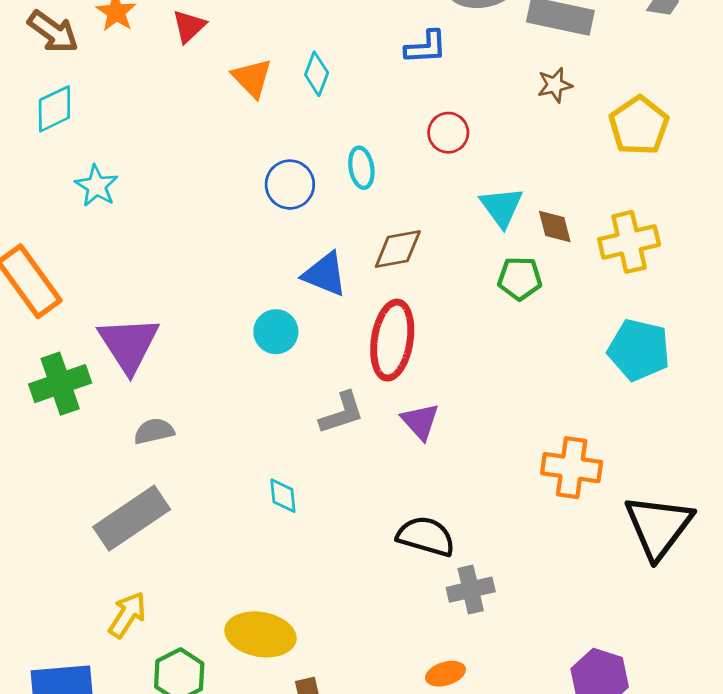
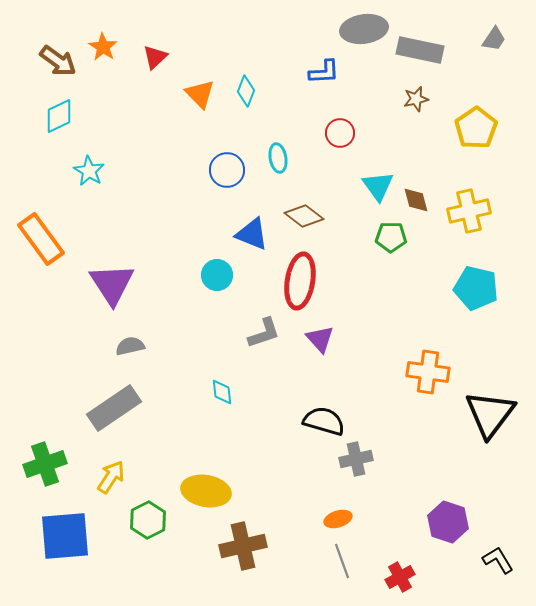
brown diamond: (398, 249) -> (304, 216), turned 48
green cross: (60, 384) -> (45, 464), moved

